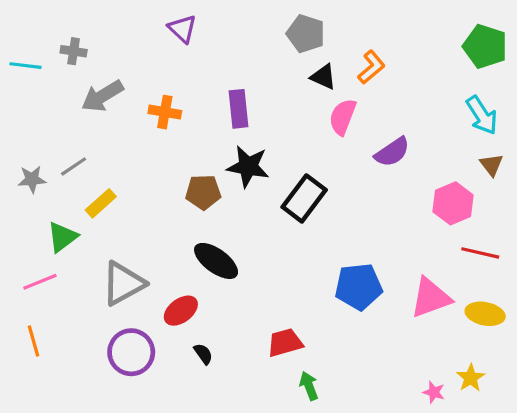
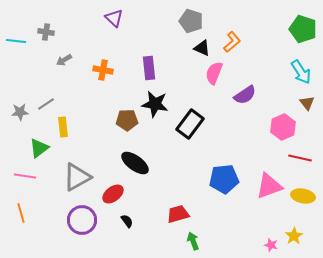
gray arrow: (102, 96) -> (64, 60), size x0.6
yellow rectangle: (101, 203) -> (63, 127), turned -54
pink line: (40, 282) -> (25, 176), turned 30

